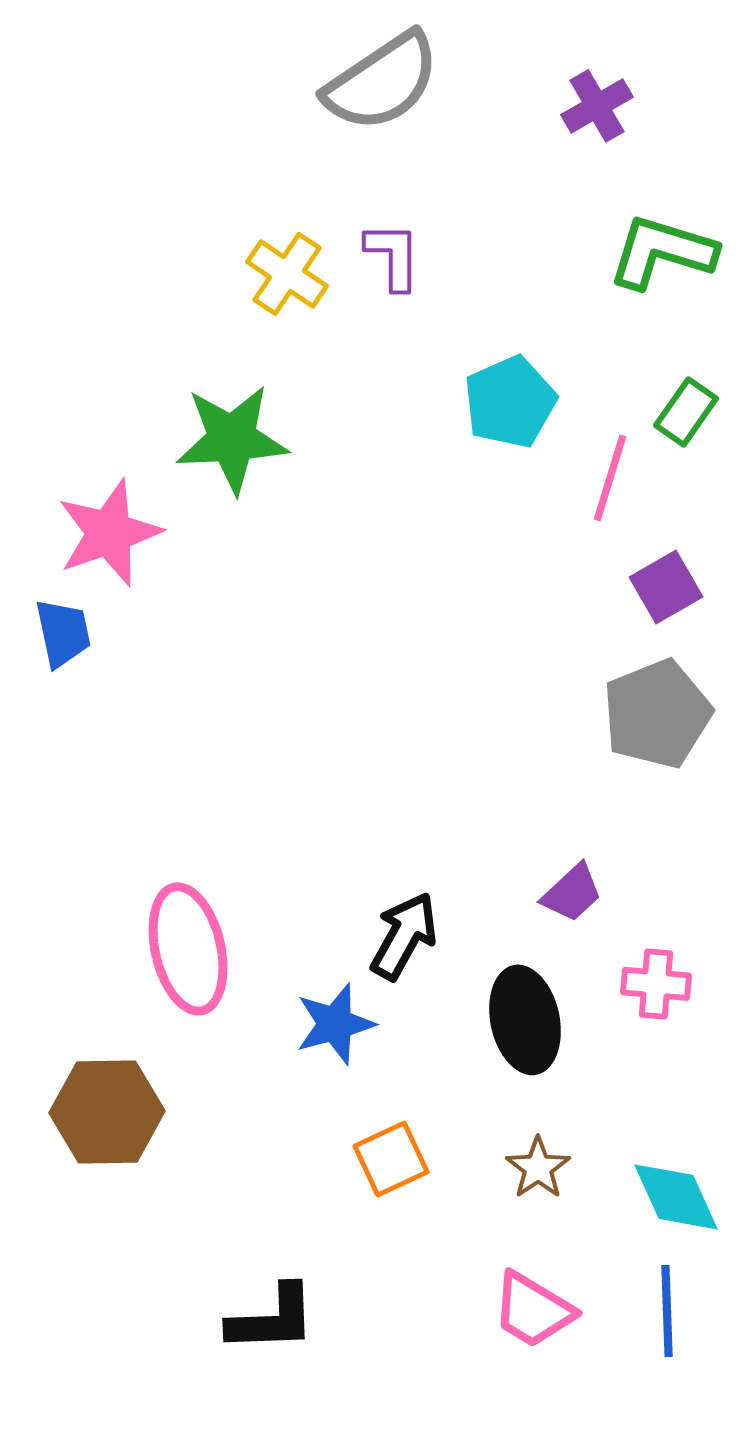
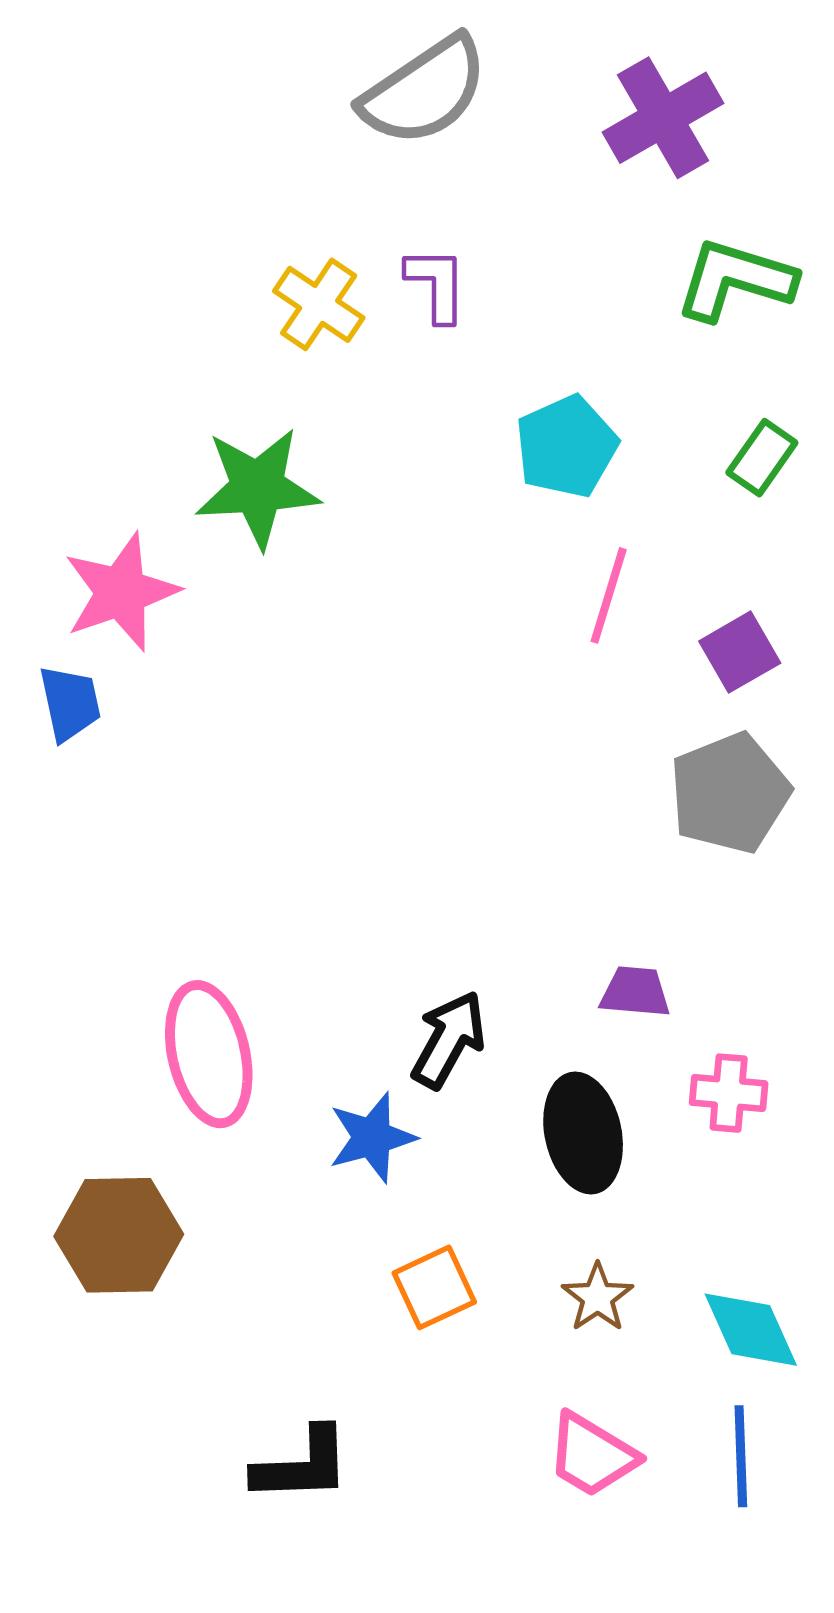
purple cross: (597, 106) -> (663, 118), size x1.5
pink line: (610, 478) -> (609, 595), moved
purple trapezoid: (572, 893) -> (635, 992), turned -132

